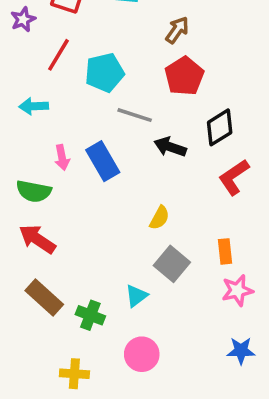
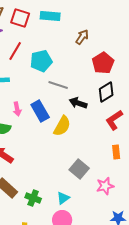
red pentagon: (184, 76) -> (103, 63), moved
yellow semicircle: (159, 218) -> (62, 126), moved, size x1.5
orange rectangle: (225, 251) -> (116, 152), moved
pink star: (237, 290) -> (105, 186), moved
cyan triangle: (136, 296) -> (63, 198), moved

